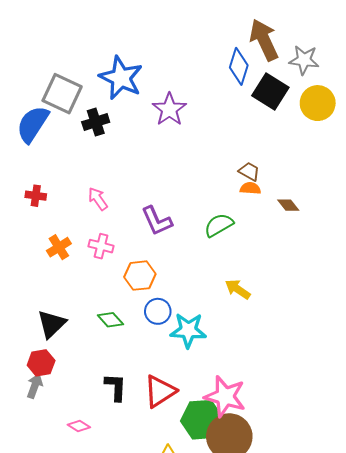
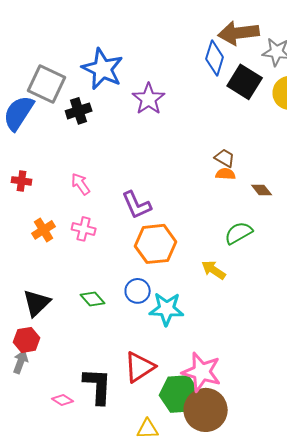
brown arrow: (264, 40) -> (239, 33), turned -72
green semicircle: (219, 225) -> (239, 233), moved
orange hexagon: (140, 276) -> (156, 244), moved, size x1.4
black L-shape: (116, 387) -> (98, 386), moved, size x1.4

